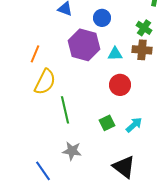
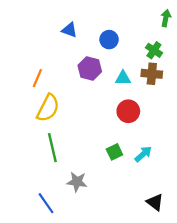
purple hexagon: (84, 45) -> (90, 68), size x0.7
green line: (65, 110) -> (52, 148), moved
black triangle: (124, 167) -> (155, 202), moved, size x0.7

